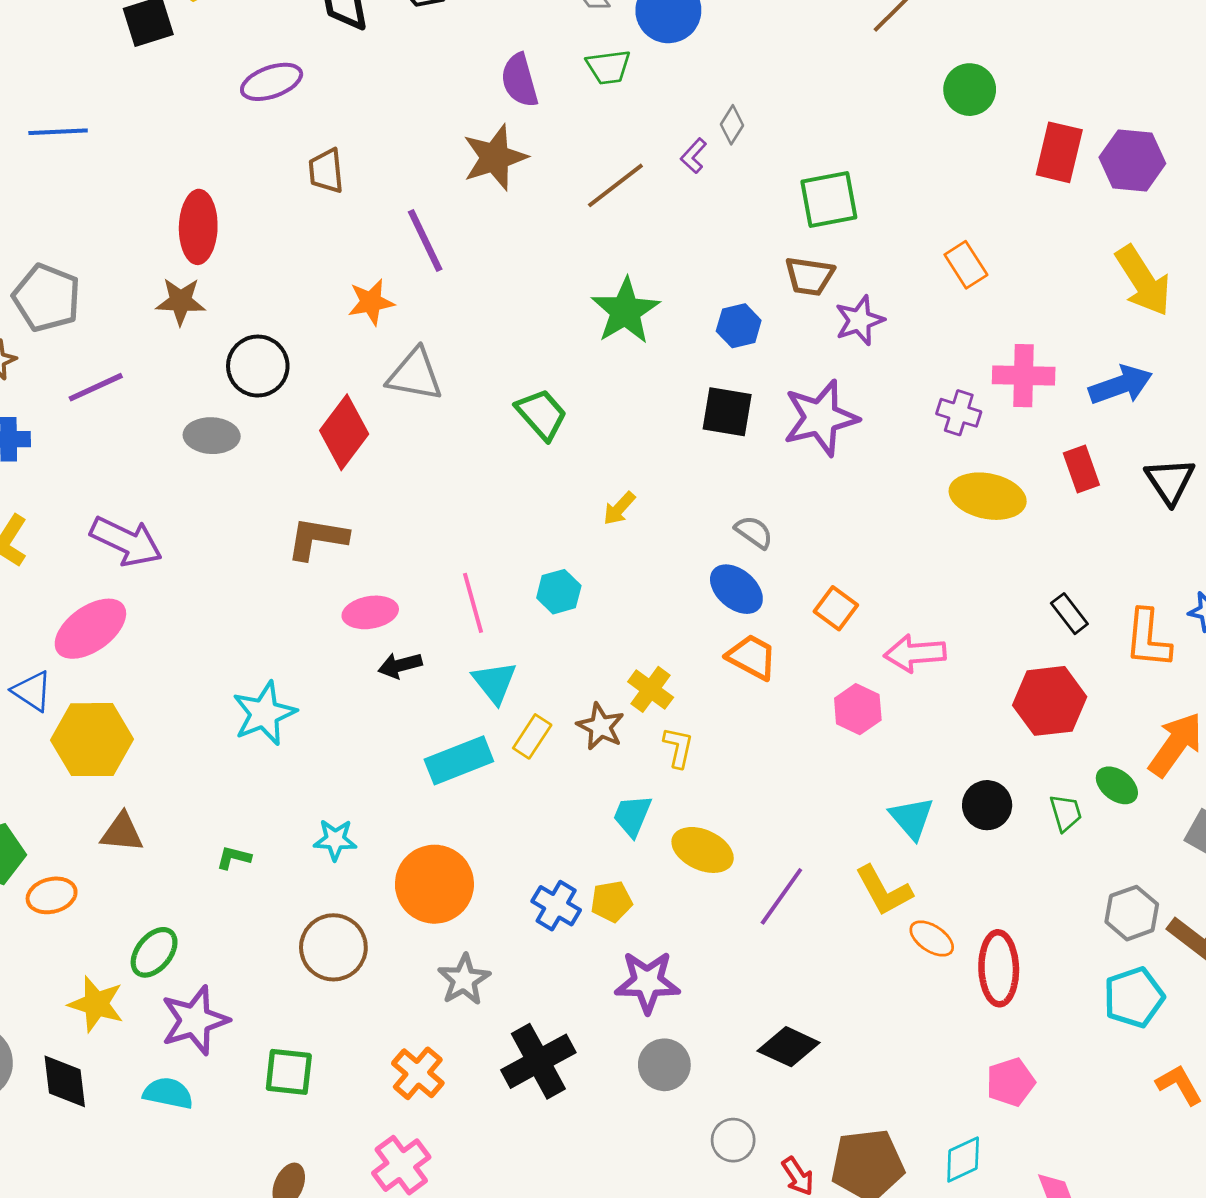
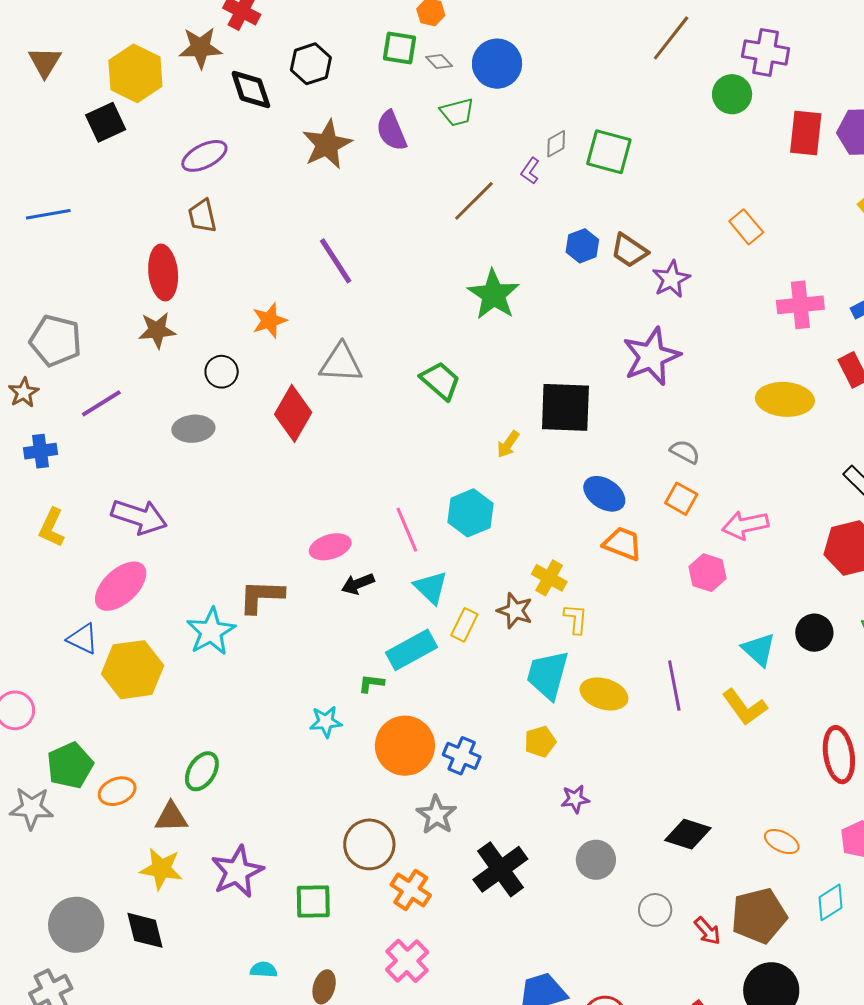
gray diamond: (732, 125) -> (556, 144), turned 36
brown star: (495, 157) -> (327, 144), moved
brown trapezoid: (326, 171) -> (202, 216), moved
green square: (829, 199) -> (609, 152), moved, turned 33
brown trapezoid: (810, 276) -> (629, 251), turned 33
orange star: (371, 302) -> (269, 320), moved
blue hexagon: (739, 326) -> (582, 246), moved
black circle: (258, 366) -> (222, 372), size x0.7
black square: (727, 412) -> (565, 407), moved, size x1.4
purple cross: (959, 413) -> (766, 52), moved, size x1.4
gray semicircle: (754, 532) -> (685, 452), moved
brown L-shape: (317, 538) -> (261, 596), moved
cyan hexagon: (559, 592) -> (471, 513), size x1.4
cyan star: (264, 713) -> (211, 631), moved
cyan trapezoid: (632, 816) -> (548, 675), size x1.5
brown triangle: (122, 832) -> (171, 817), moved
green L-shape: (234, 858) -> (371, 683), moved
purple line: (781, 896) -> (674, 686), moved, turned -39
blue cross: (556, 906) -> (462, 756), moved
orange ellipse: (932, 939) -> (782, 842), moved
brown circle: (333, 947) -> (369, 844), moved
green ellipse: (154, 952) -> (202, 771), moved
purple star: (647, 982) -> (575, 799), size x0.6
cyan semicircle: (168, 1093) -> (264, 970), moved, size x0.7

